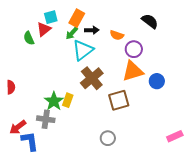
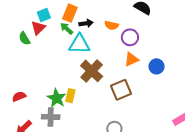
green arrow: (72, 33) -> (67, 29), turned 96
cyan triangle: (83, 50) -> (79, 44), turned 45
orange triangle: (133, 71) -> (132, 59), size x0.7
red semicircle: (11, 87) -> (19, 96), moved, turned -104

